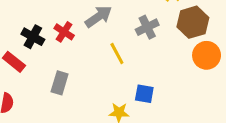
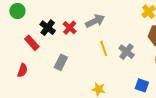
gray cross: (147, 27) -> (127, 52), moved, turned -35
blue square: (144, 94) -> (142, 85), moved

